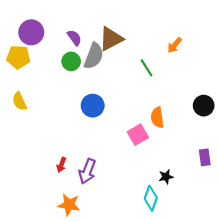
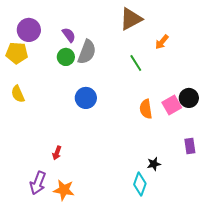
brown triangle: (111, 39) -> (131, 19), moved
pink square: (138, 135) -> (172, 105), moved
purple arrow: (87, 171) -> (38, 183), moved

